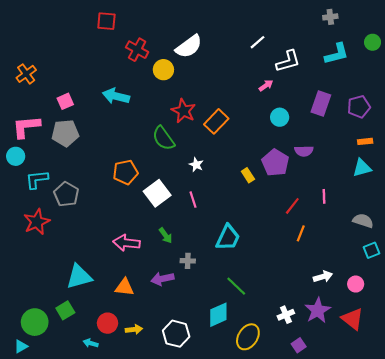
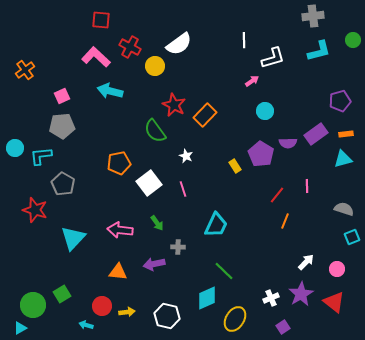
gray cross: (330, 17) -> (313, 16), size x1.5
white line: (257, 42) -> (244, 40), turned -49
purple rectangle: (321, 103) -> (316, 134), moved, turned 35
pink L-shape: (26, 127) -> (96, 57), moved, turned 48
cyan L-shape: (37, 180) -> (41, 156), moved
red star: (37, 222) -> (35, 210), turned -30
cyan triangle: (79, 277) -> (73, 238), moved, turned -32
white arrow: (323, 277) -> (306, 262), turned -30

